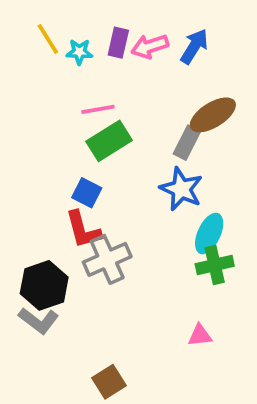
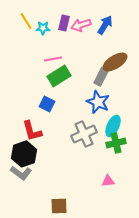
red L-shape: (83, 230) -> (32, 131), moved
gray cross: (107, 259) -> (84, 134), moved
brown square: (109, 382) -> (59, 206), turned 30

